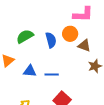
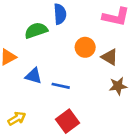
orange circle: (70, 34) -> (85, 47), moved
blue semicircle: (51, 40) -> (60, 14), moved

